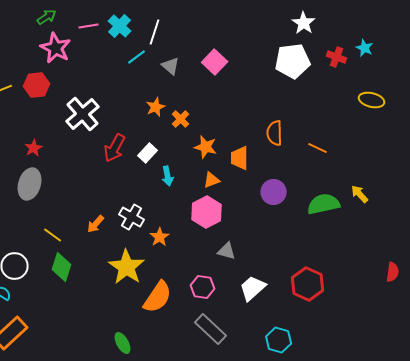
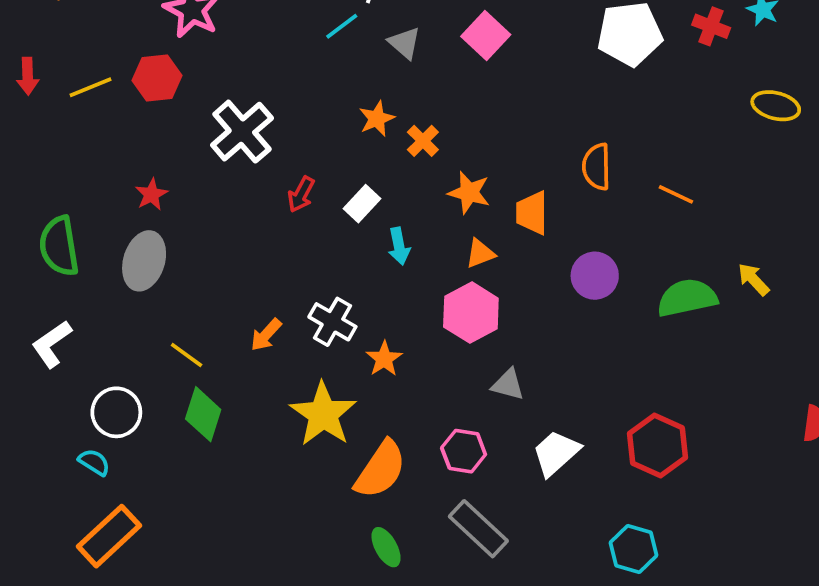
red arrow: (115, 148) -> (301, 194), size x0.7
cyan hexagon: (279, 340) -> (633, 549), moved
green ellipse: (123, 343) -> (386, 547), moved

